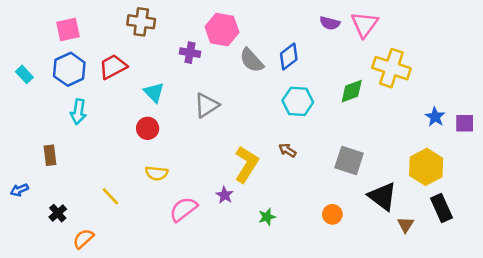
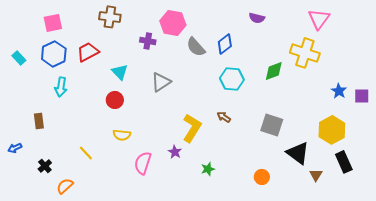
pink triangle: (364, 24) -> (319, 19), moved
pink semicircle: (184, 209) -> (143, 163), turned -35
orange circle: (332, 214) -> (262, 177), moved

